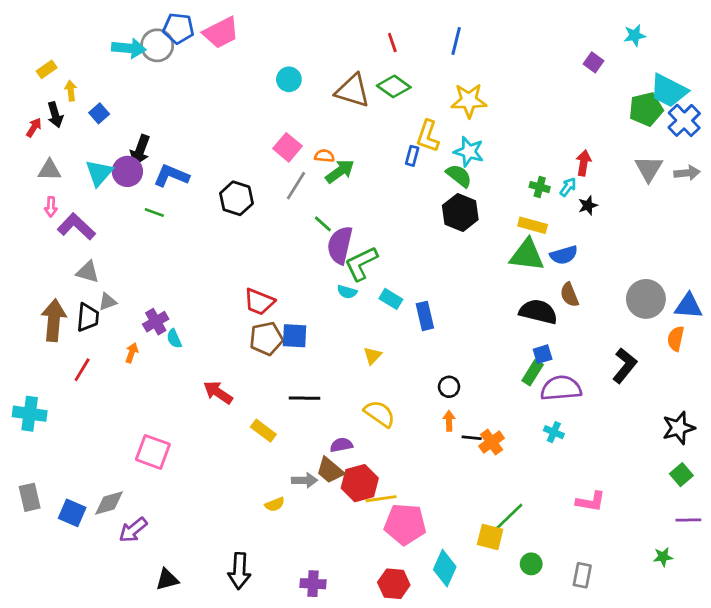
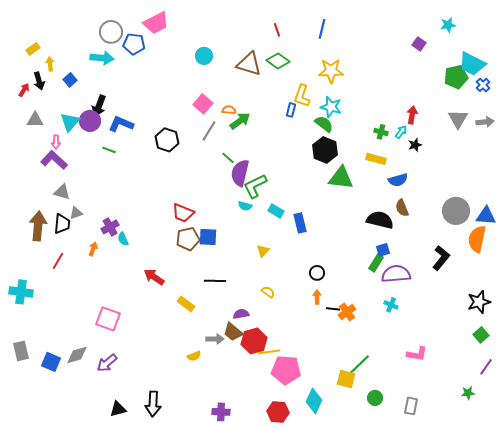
blue pentagon: (178, 28) -> (134, 44), moved
cyan arrow: (129, 48) -> (102, 58), moved
blue cross: (684, 120) -> (483, 85), size x0.6
pink arrow: (51, 207) -> (56, 142), moved
green triangle: (527, 255) -> (341, 178), moved
orange semicircle: (676, 339) -> (477, 239), size x1.5
yellow semicircle: (380, 414) -> (268, 292), size x0.6
purple line: (688, 520) -> (486, 367), turned -54
purple arrow: (133, 530) -> (107, 363), moved
black arrow: (239, 571) -> (153, 404), moved

